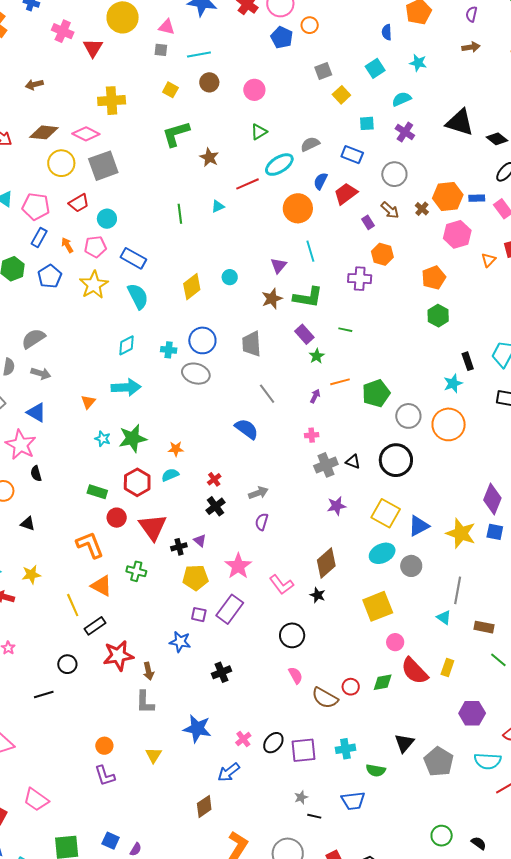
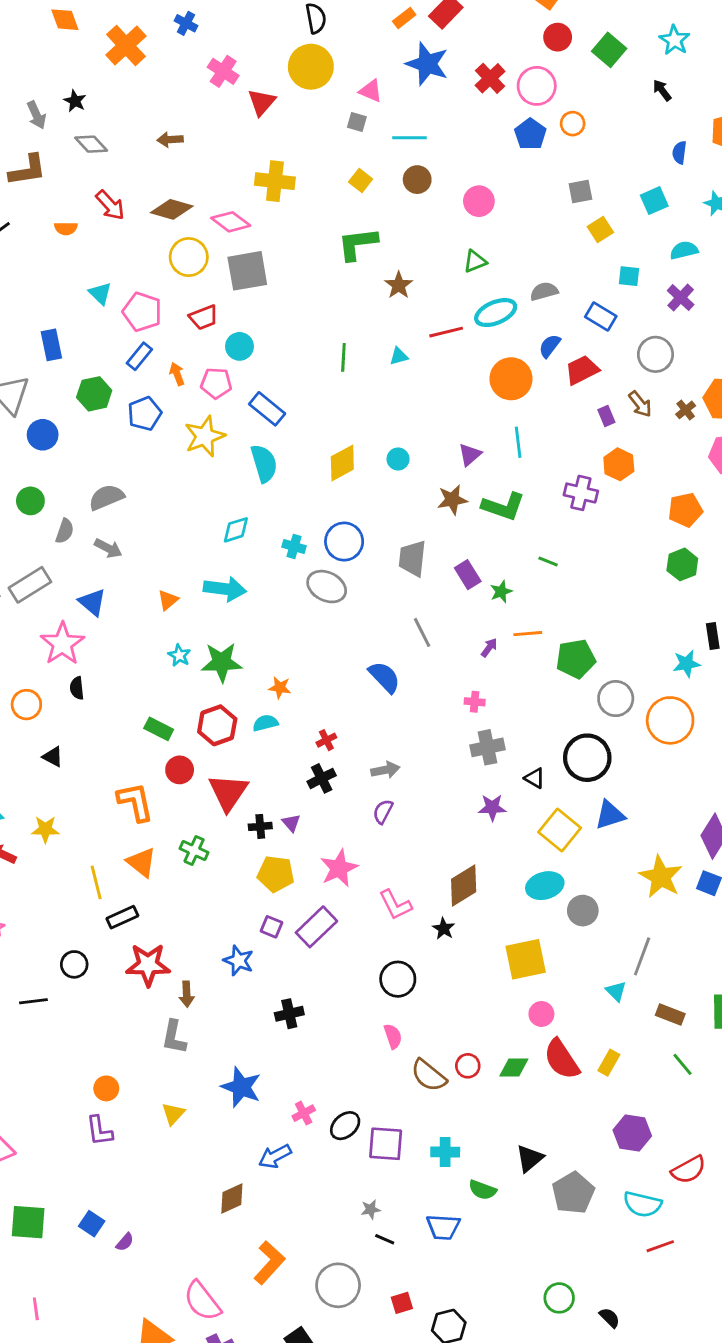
purple rectangle: (304, 334) -> (468, 575), moved
black triangle: (353, 462) -> (535, 778), moved
blue triangle: (419, 526) -> (610, 815), moved

